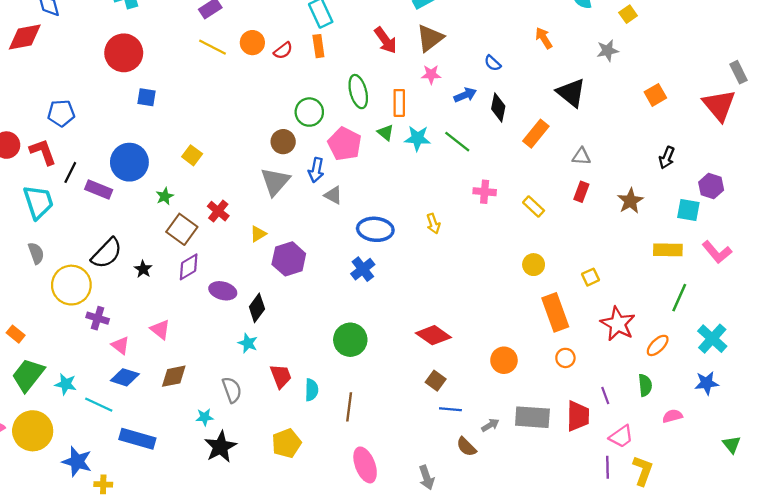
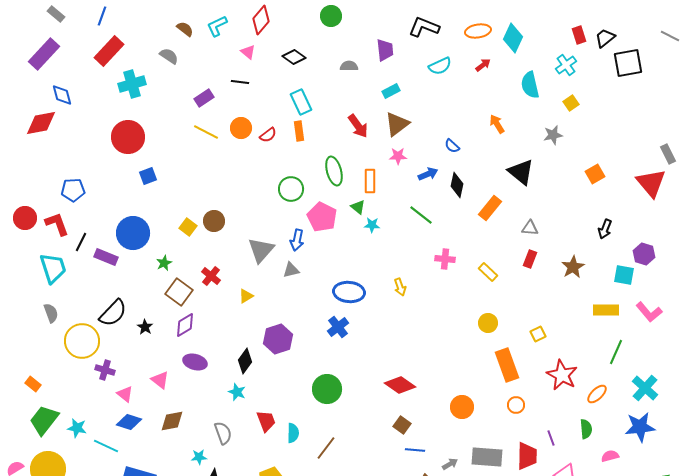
blue square: (146, 97) -> (148, 176), turned -30
cyan star: (417, 138) -> (372, 225), moved, size x0.7
brown circle: (283, 142) -> (214, 221), moved
gray triangle: (333, 195) -> (291, 270), moved, turned -42
purple hexagon: (289, 259) -> (278, 339), moved
purple ellipse: (223, 291) -> (195, 362), moved
blue star: (707, 383) -> (640, 427), size x1.4
brown line: (349, 407) -> (326, 448), turned 30

